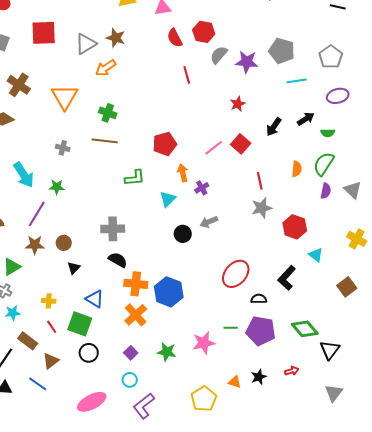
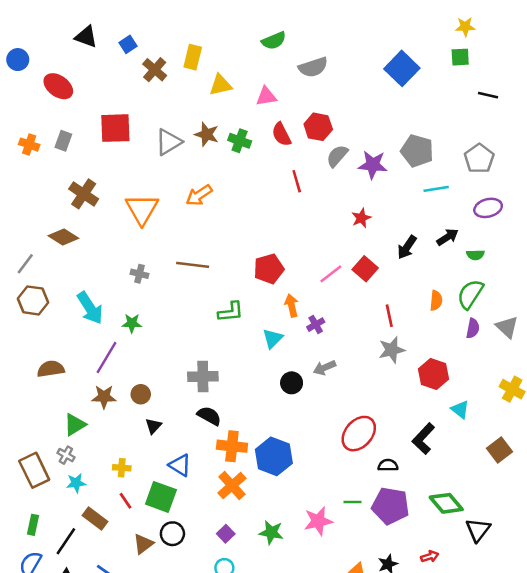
orange arrow: (106, 68) -> (199, 195), moved
green cross: (108, 113) -> (240, 141), moved
brown triangle: (51, 361) -> (143, 544), moved

